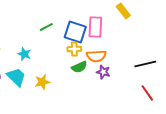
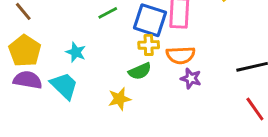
green semicircle: (79, 67) -> (140, 71), moved
yellow star: (42, 82) -> (119, 99), moved

